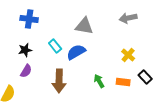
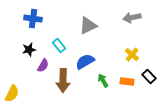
gray triangle: (84, 26) -> (88, 26), turned -36
blue semicircle: (76, 52) -> (85, 62), moved
purple semicircle: (26, 71) -> (43, 66), moved

